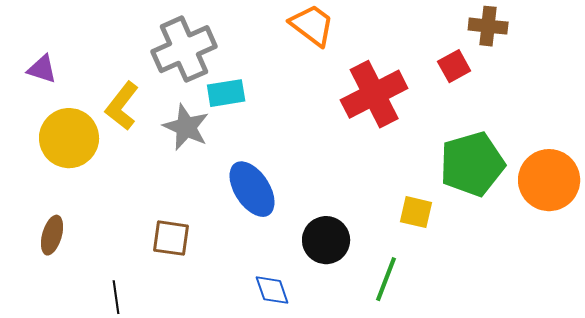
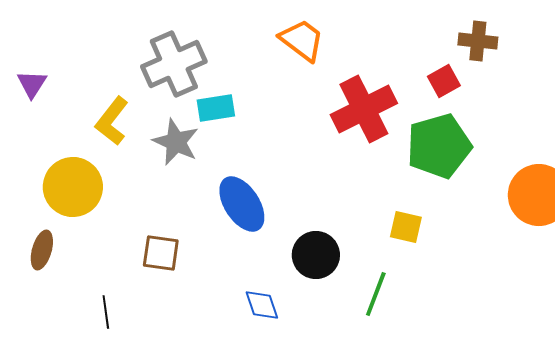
purple triangle: (42, 69) -> (32, 84), turned 44
yellow circle: (69, 138) -> (73, 187), moved
green pentagon: (472, 164) -> (439, 146), moved

